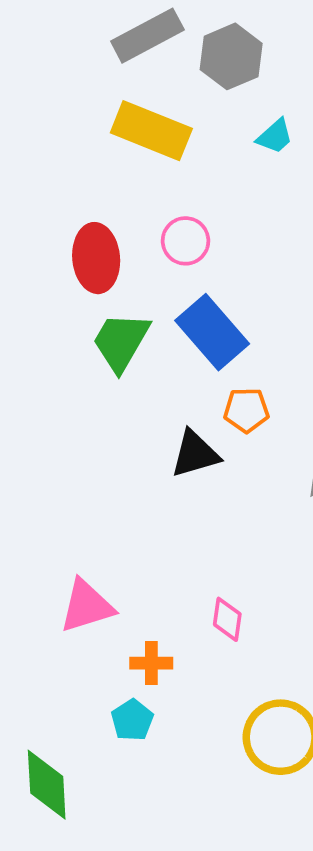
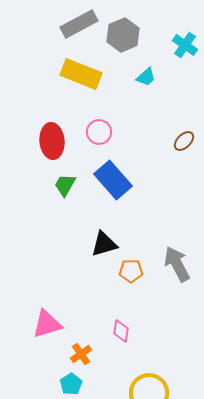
green trapezoid: (121, 342) -> (65, 185), size x0.7
orange pentagon: (246, 410) -> (131, 271), moved
orange cross: (151, 663) -> (81, 354), turned -35

